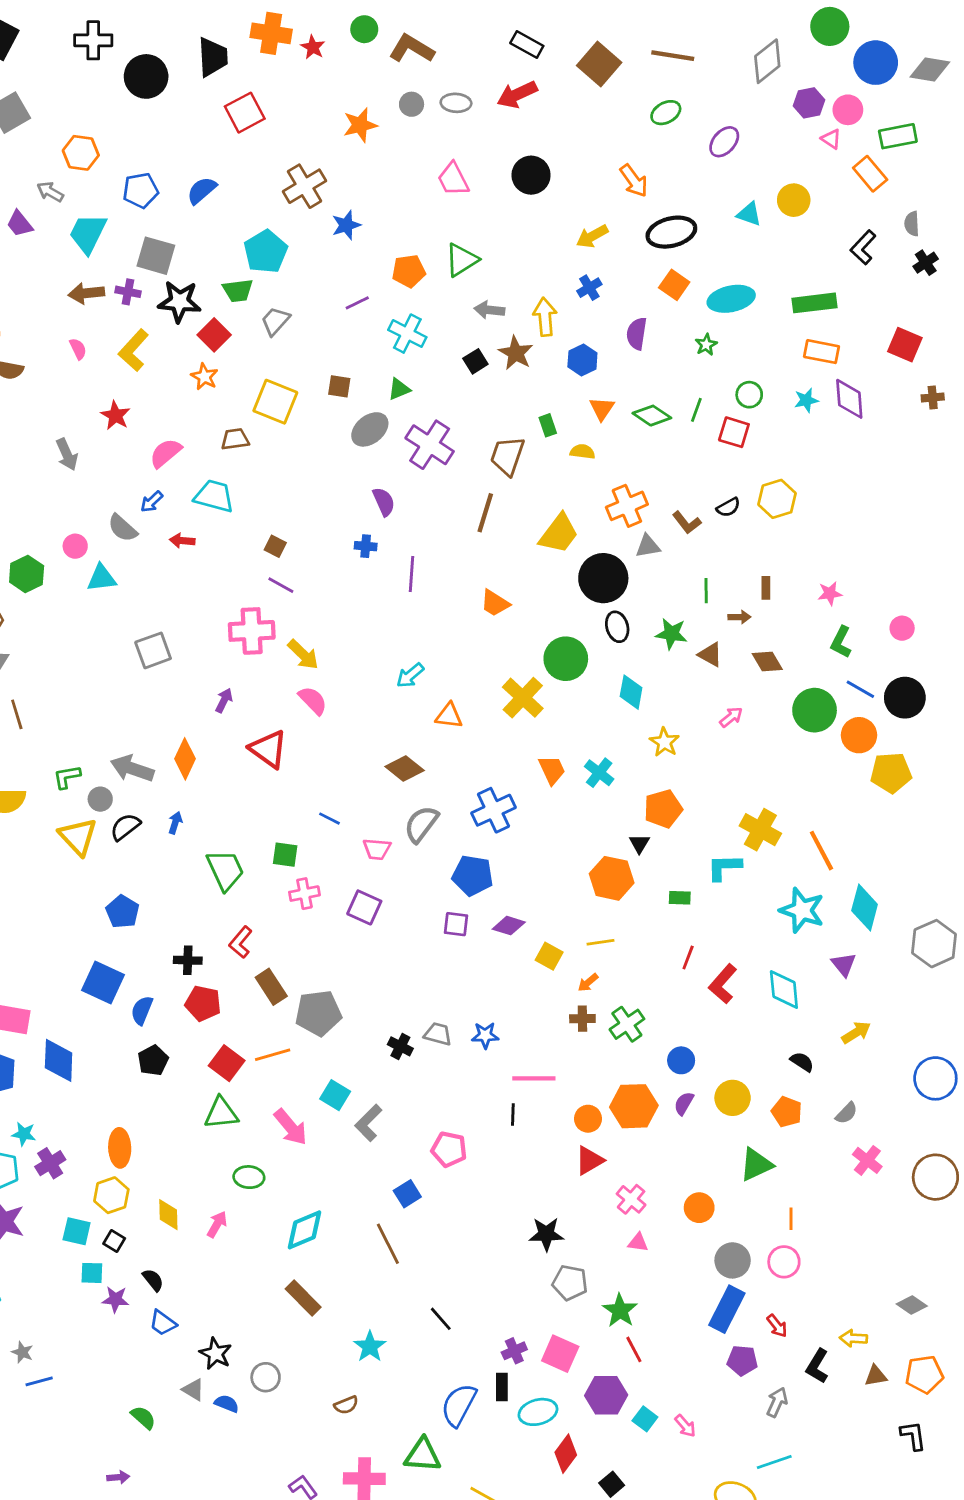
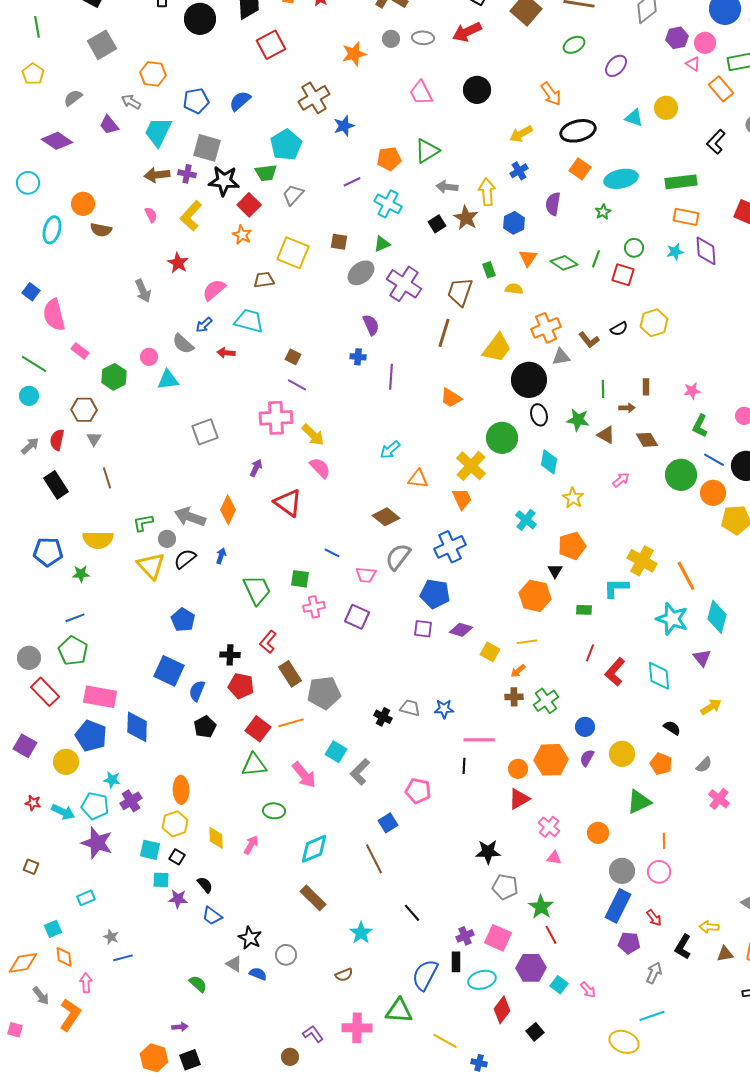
orange trapezoid: (552, 770) -> (462, 499), moved

